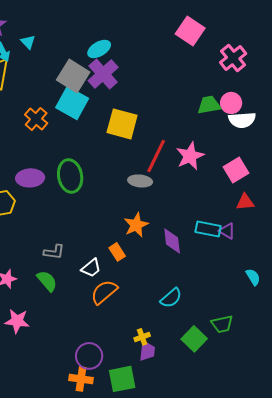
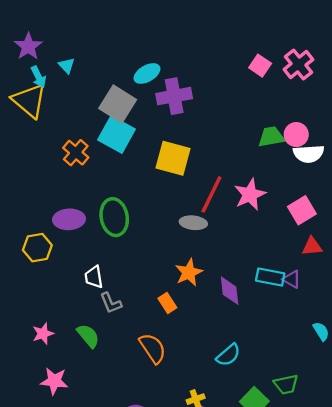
pink square: (190, 31) -> (260, 66), moved, size x0.7
pink cross: (233, 58) -> (298, 64), moved
purple cross: (103, 74) -> (174, 96), moved, turned 32
gray L-shape: (54, 252) -> (111, 303), moved, turned 60
white trapezoid: (91, 268) -> (94, 277), moved, turned 120
orange semicircle: (104, 292) -> (153, 348), turned 96

